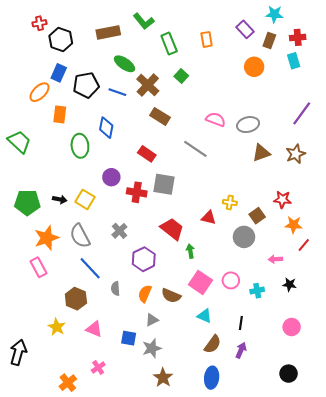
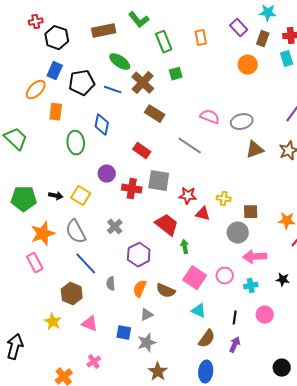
green square: (181, 76) -> (176, 74), turned 32
red star: (282, 199) -> (188, 196), moved
brown square: (257, 216) -> (251, 212), turned 35
pink arrow: (275, 259) -> (255, 257), moved, size x1.6
pink circle: (292, 327) -> (265, 315), moved

